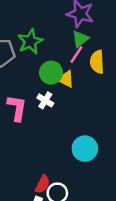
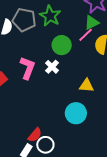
green star: (30, 41) -> (50, 16), turned -30
yellow triangle: (66, 79) -> (86, 86), moved, turned -35

